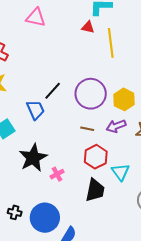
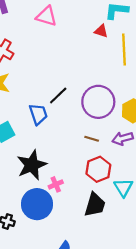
blue circle: (45, 218) -> (37, 204), moved

